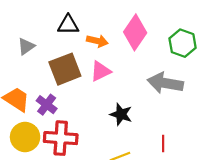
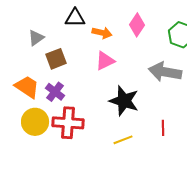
pink diamond: (135, 32) -> (137, 25), size x0.7
brown square: (65, 69) -> (56, 59), moved, size x0.7
black star: (121, 114) -> (124, 101), size x1.4

